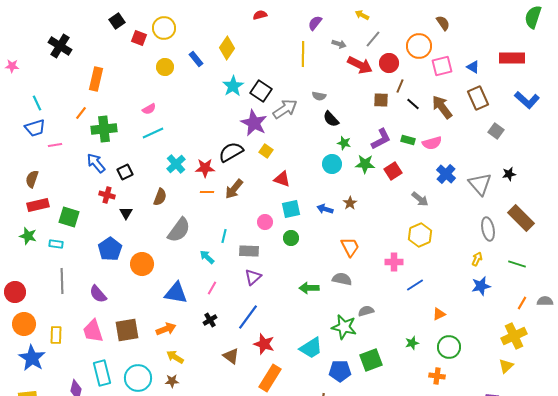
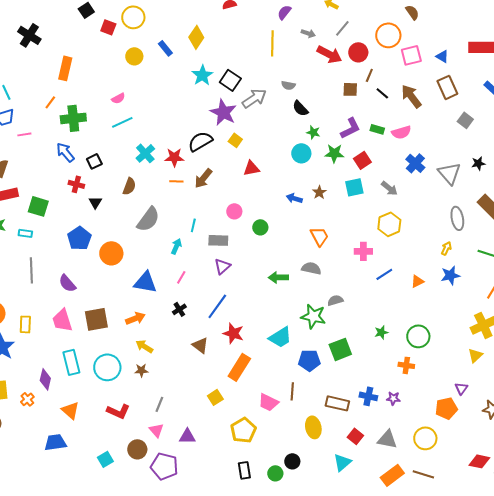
red triangle: (282, 179) -> (251, 168), turned -30
cyan square: (291, 209) -> (354, 187), moved
cyan arrow: (207, 257) -> (176, 246), turned 70
orange triangle: (439, 314) -> (417, 281), moved

